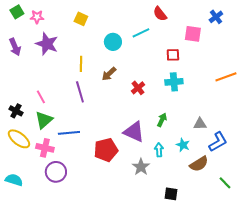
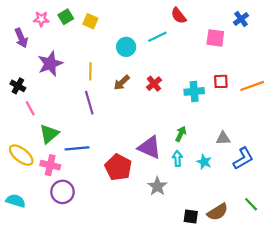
green square: (17, 12) -> (66, 17), moved
purple star: (47, 44) -> (50, 64), moved, turned 30
purple arrow: (15, 47) -> (21, 38), moved
red square: (173, 55) -> (221, 81), moved
red cross: (138, 88) -> (154, 84), moved
pink line: (41, 97) -> (30, 108), moved
black cross: (16, 111) -> (18, 86), moved
red pentagon: (106, 150) -> (118, 167), turned -30
cyan arrow: (159, 150) -> (177, 158), moved
brown semicircle: (199, 164) -> (218, 212), moved

